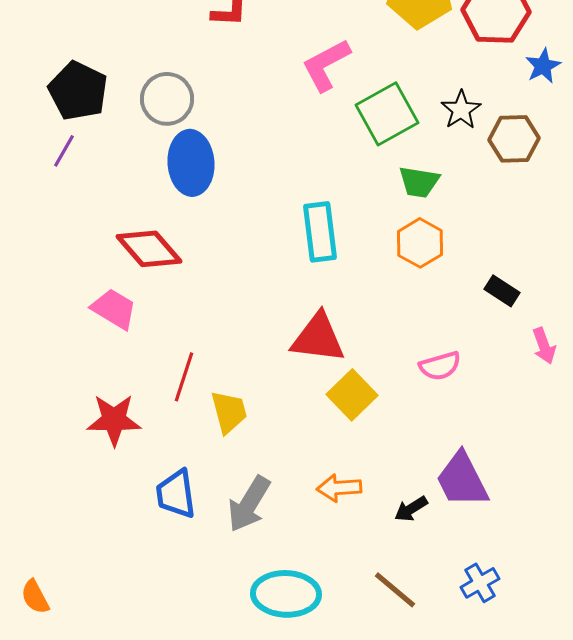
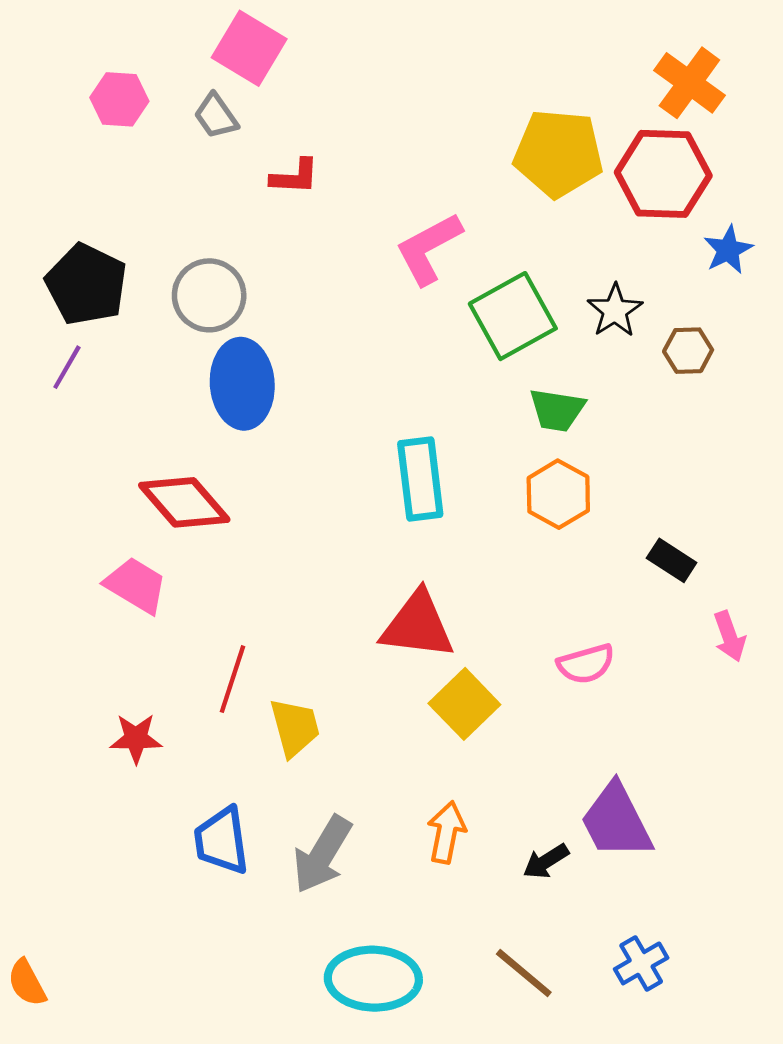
brown hexagon: (514, 139) -> (688, 351), size x0.7
red star: (114, 420) -> (136, 738), size x0.7
orange arrow: (339, 488) -> (447, 832), turned 105

